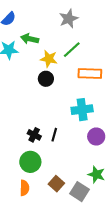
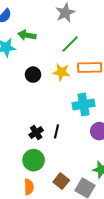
yellow star: (49, 59) -> (61, 72), moved
black circle: (46, 79) -> (33, 75), moved
black cross: (34, 135) -> (36, 132), turned 32

